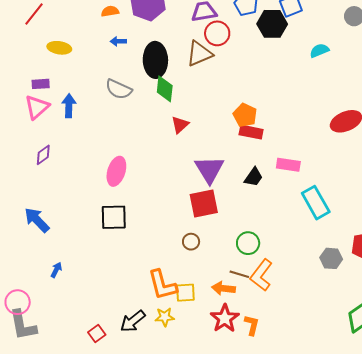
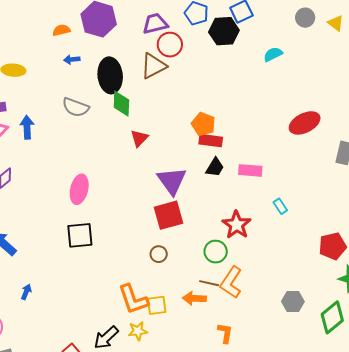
black trapezoid: (253, 177) -> (215, 167), moved
cyan rectangle: (316, 203) -> (280, 206), size x0.5
gray hexagon: (331, 258) -> (293, 301), moved
red star: (225, 318) -> (237, 225), moved

